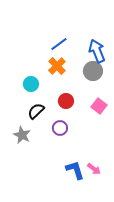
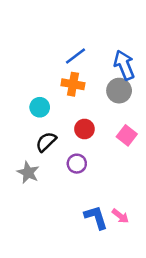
orange cross: (57, 66) -> (73, 84), turned -36

